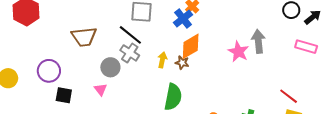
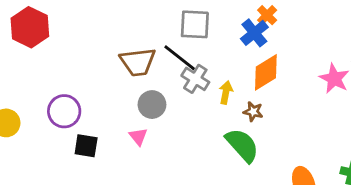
brown trapezoid: (84, 37) -> (138, 62), moved
gray cross: (130, 53) -> (195, 79), moved
brown star: (182, 63) -> (253, 112), moved
green semicircle: (173, 97) -> (242, 145), turned -52

